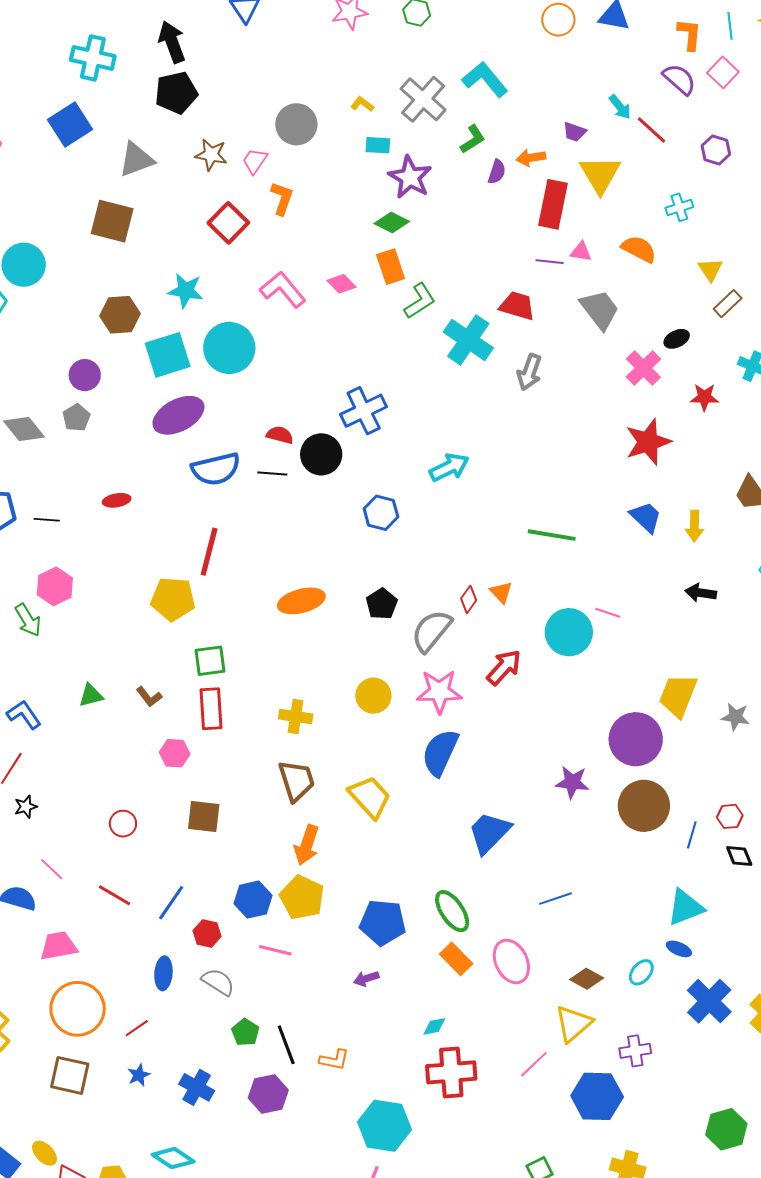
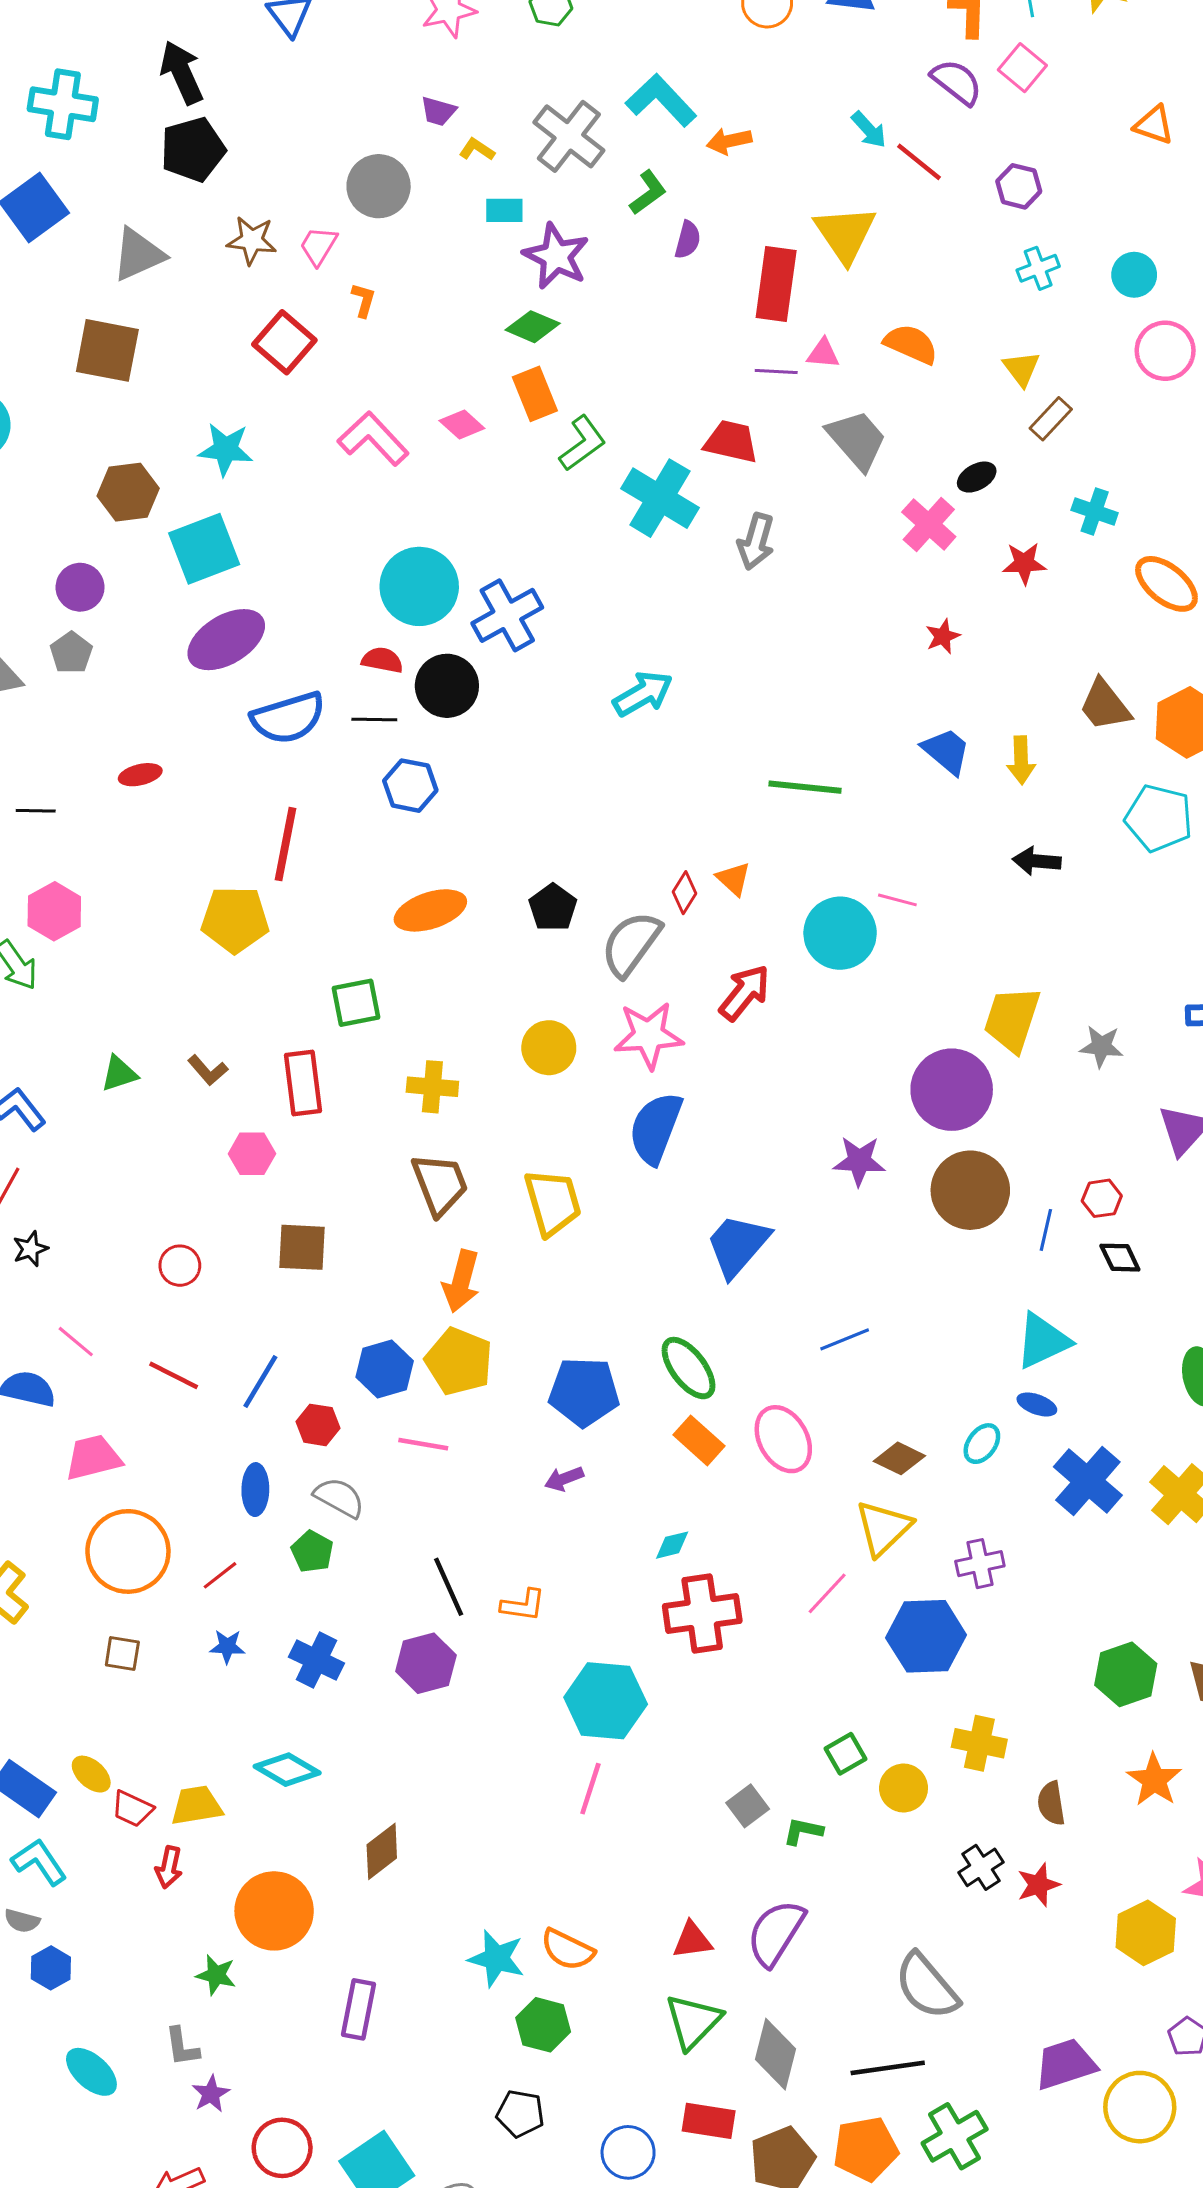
purple trapezoid: (574, 132) -> (438, 111), moved
orange arrow: (531, 158) -> (729, 141), moved
orange L-shape: (282, 198) -> (364, 300), size x0.7
cyan cross: (679, 207) -> (1038, 268), moved
cyan circle: (229, 348) -> (419, 586), moved
red star: (648, 442) -> (943, 636), size x0.5
blue hexagon: (381, 513) -> (410, 786), moved
green square: (210, 661) -> (356, 1003), moved
yellow trapezoid: (370, 797) -> (553, 1202), turned 30
green pentagon: (245, 1032) -> (312, 1552), moved
brown square: (70, 1075) -> (122, 1653), size x0.6
blue star: (139, 1075) -> (227, 1647), turned 30

